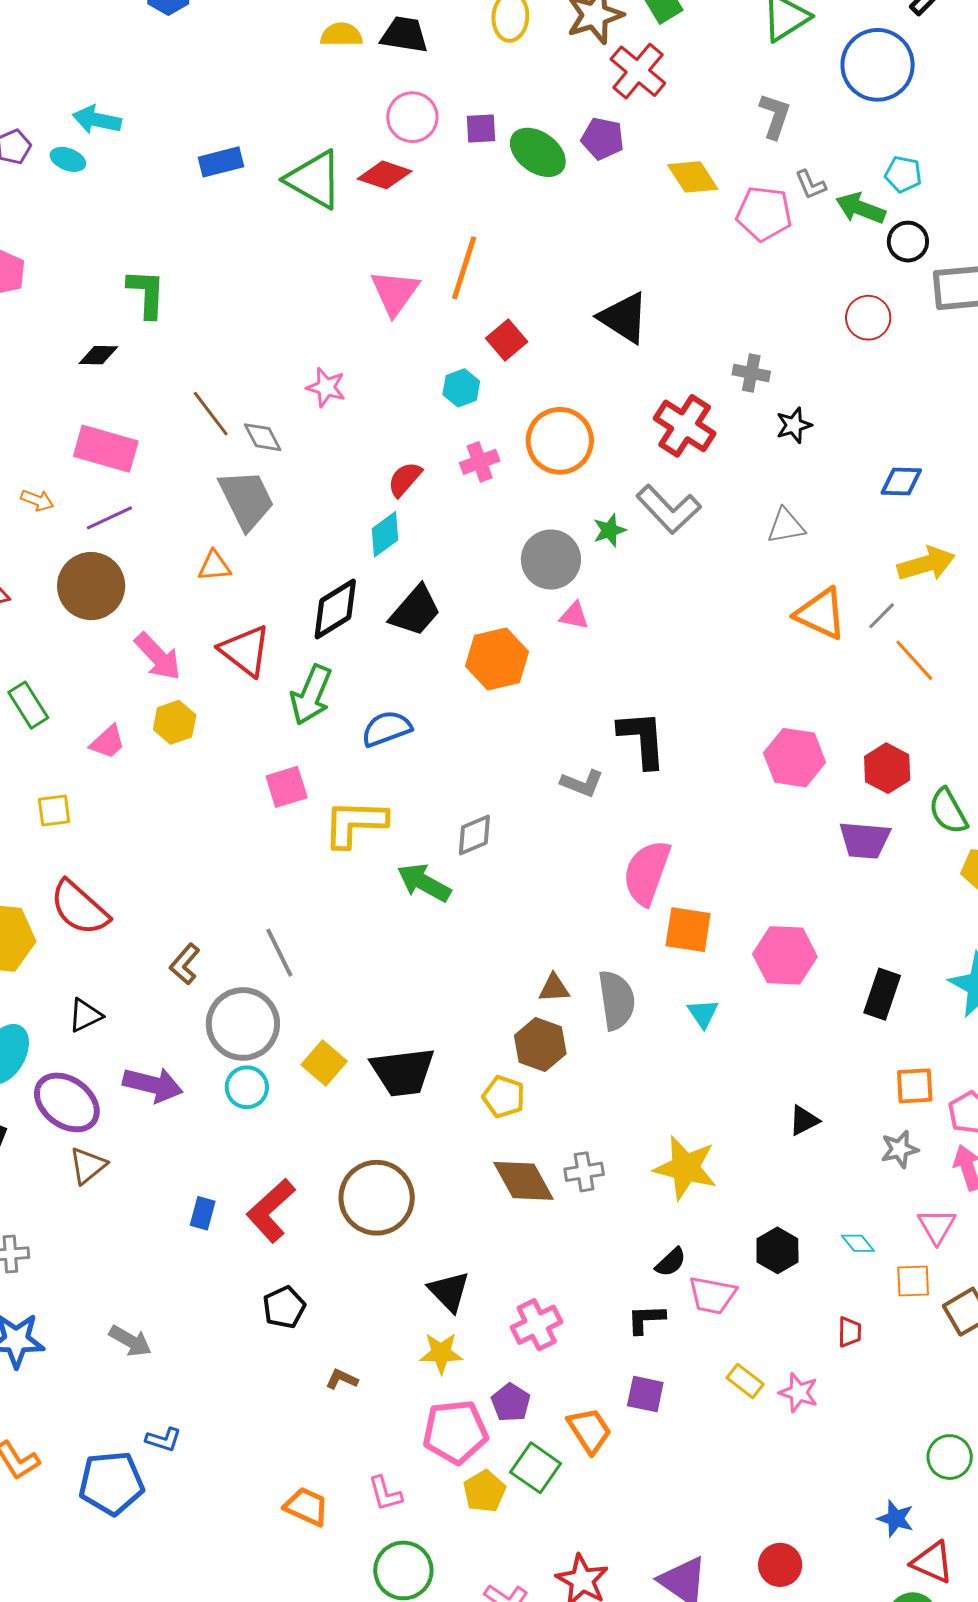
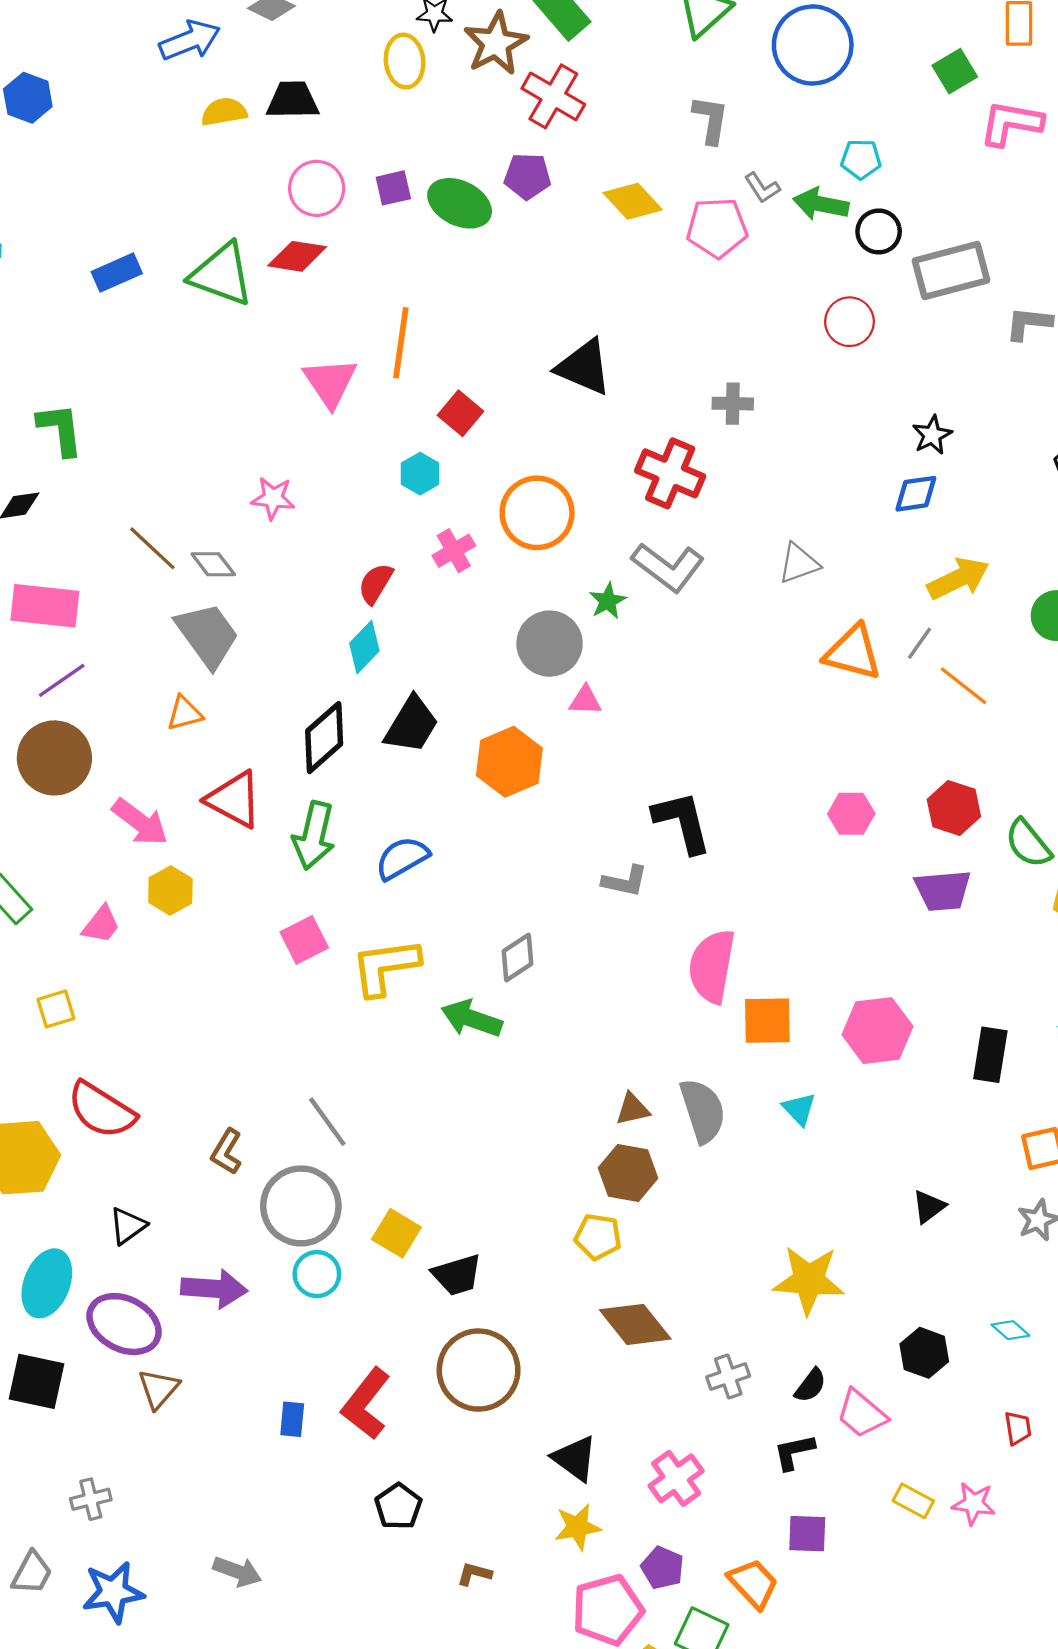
black star: (794, 425) -> (932, 435), moved
pink hexagon: (795, 758) -> (851, 814), size x0.7
black trapezoid: (403, 1072) -> (457, 1275), moved, size x0.7
gray cross: (584, 1172) -> (728, 1376), moved
pink trapezoid: (712, 1295) -> (862, 1414), turned 39

